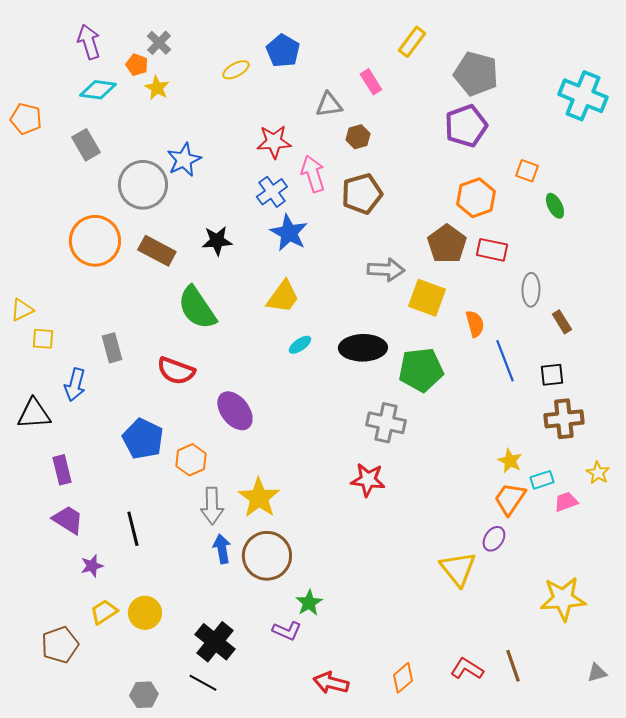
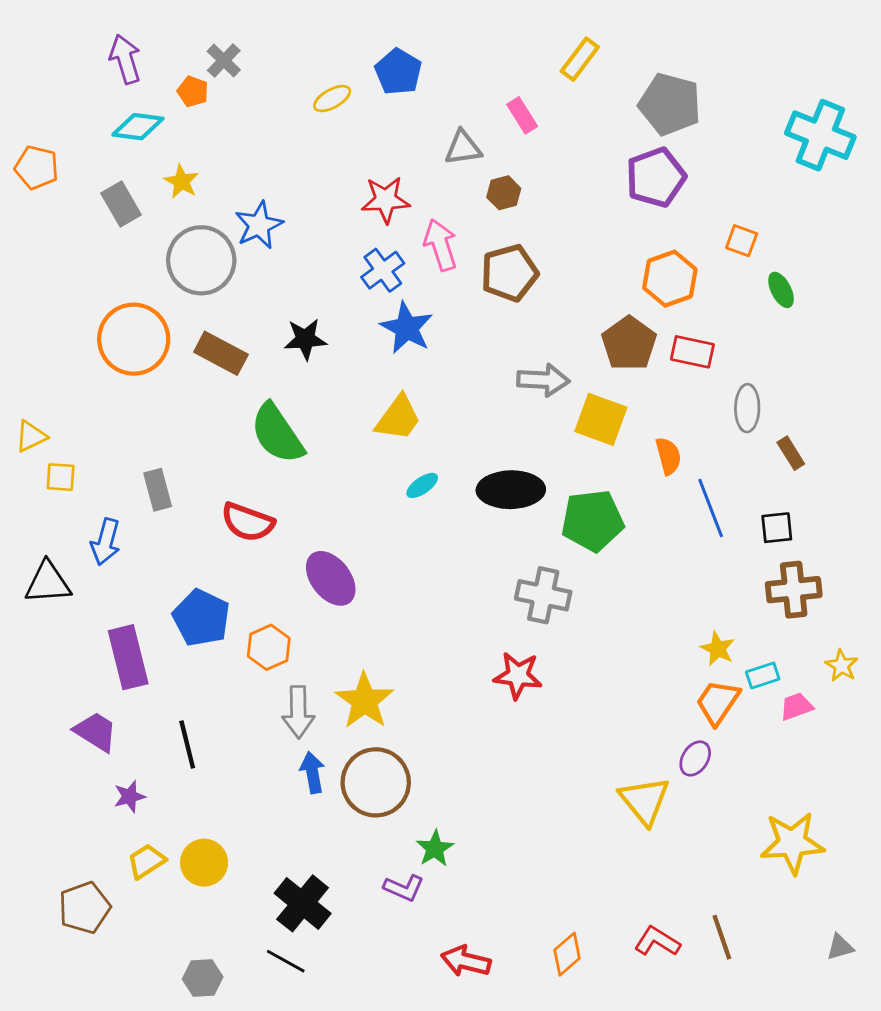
yellow star: (157, 88) -> (182, 182), moved
purple rectangle: (62, 470) -> (128, 657), moved, size x1.5

